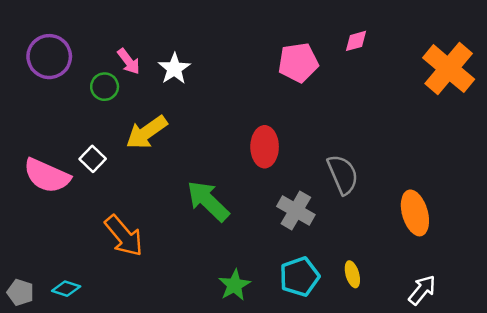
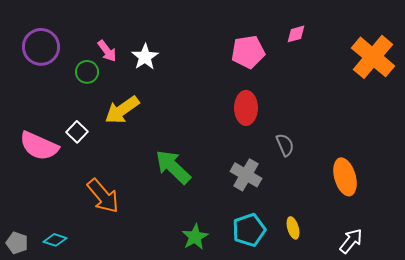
red ellipse: (265, 147) -> (246, 108), moved
gray semicircle: (343, 174) -> (285, 145), size x0.7

